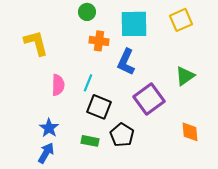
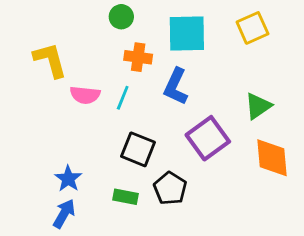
cyan line: (88, 83) -> (123, 98), moved
pink semicircle: (58, 85) -> (85, 95), moved, turned 95
orange diamond: (190, 132) -> (272, 158), moved, size x1.4

